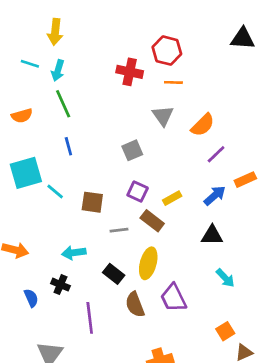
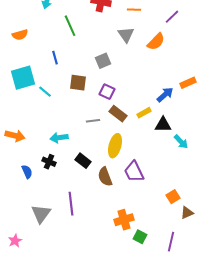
green line: (63, 104) -> (70, 26), moved
purple line: (216, 154) -> (172, 17), moved
yellow rectangle: (172, 198) -> (144, 113), moved
brown square: (92, 202) -> (78, 83), moved
black rectangle: (114, 274) -> (83, 161), moved
cyan arrow: (225, 278) -> (181, 142), moved
purple line: (90, 318) -> (71, 204), moved

